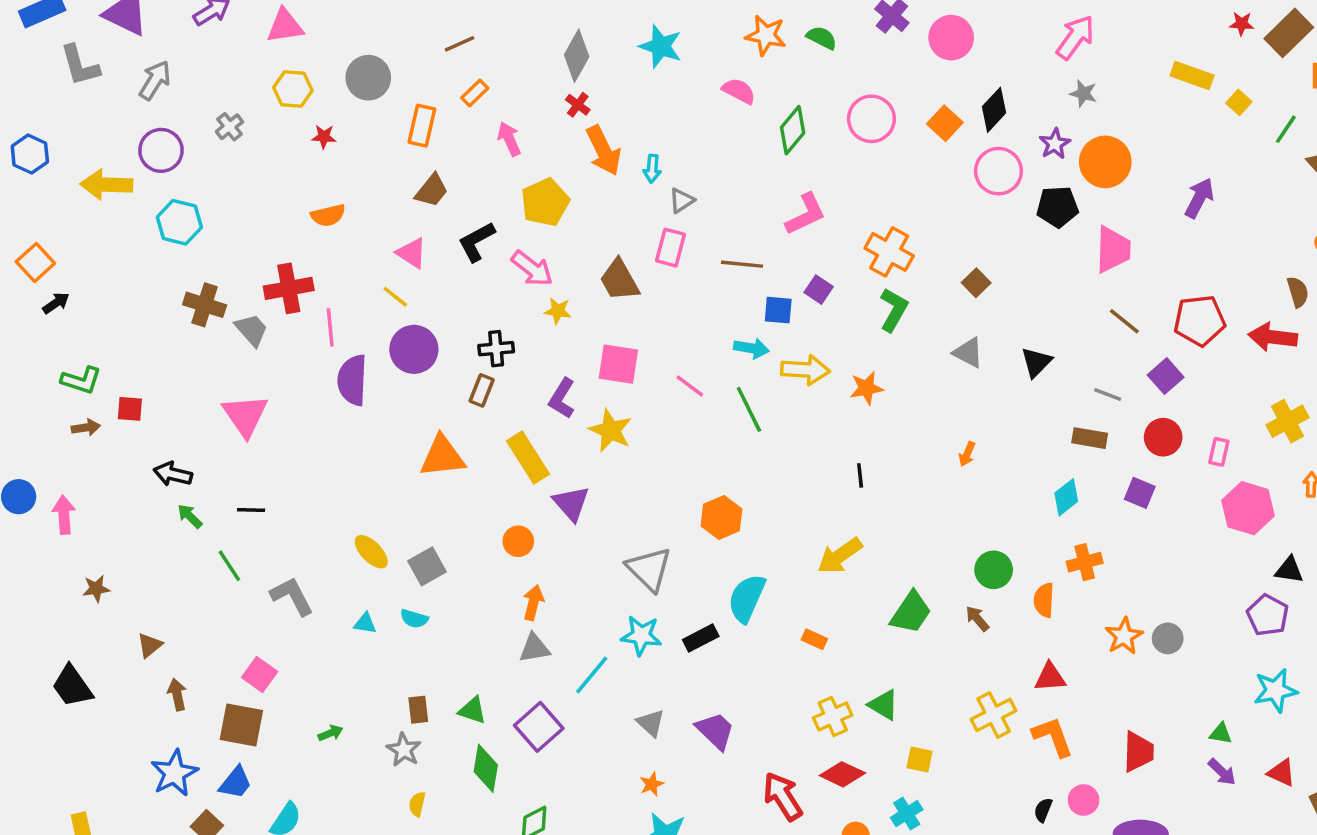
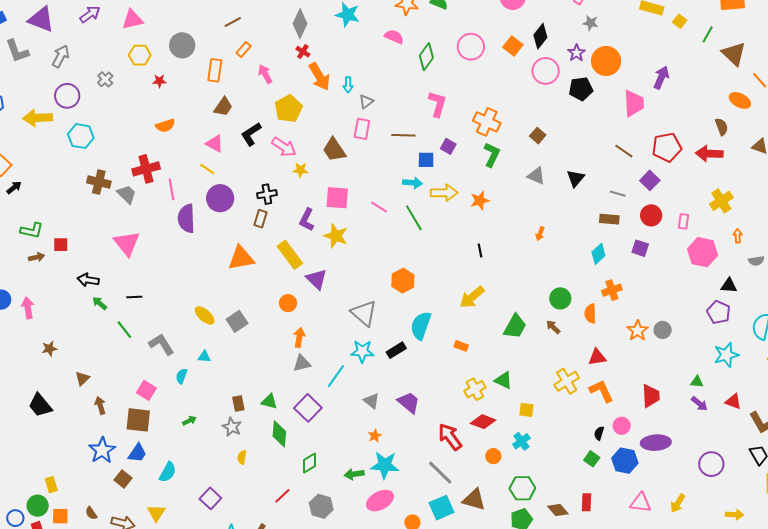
pink L-shape: (806, 214) -> (437, 104), turned -44
pink trapezoid: (1113, 249) -> (634, 103), moved
cyan semicircle: (414, 619) -> (182, 376), moved, turned 98

